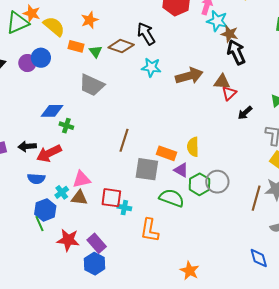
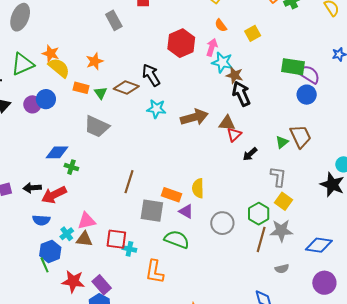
orange star: (32, 13) -> (51, 53), moved
green hexagon: (200, 184) -> (259, 214), moved

